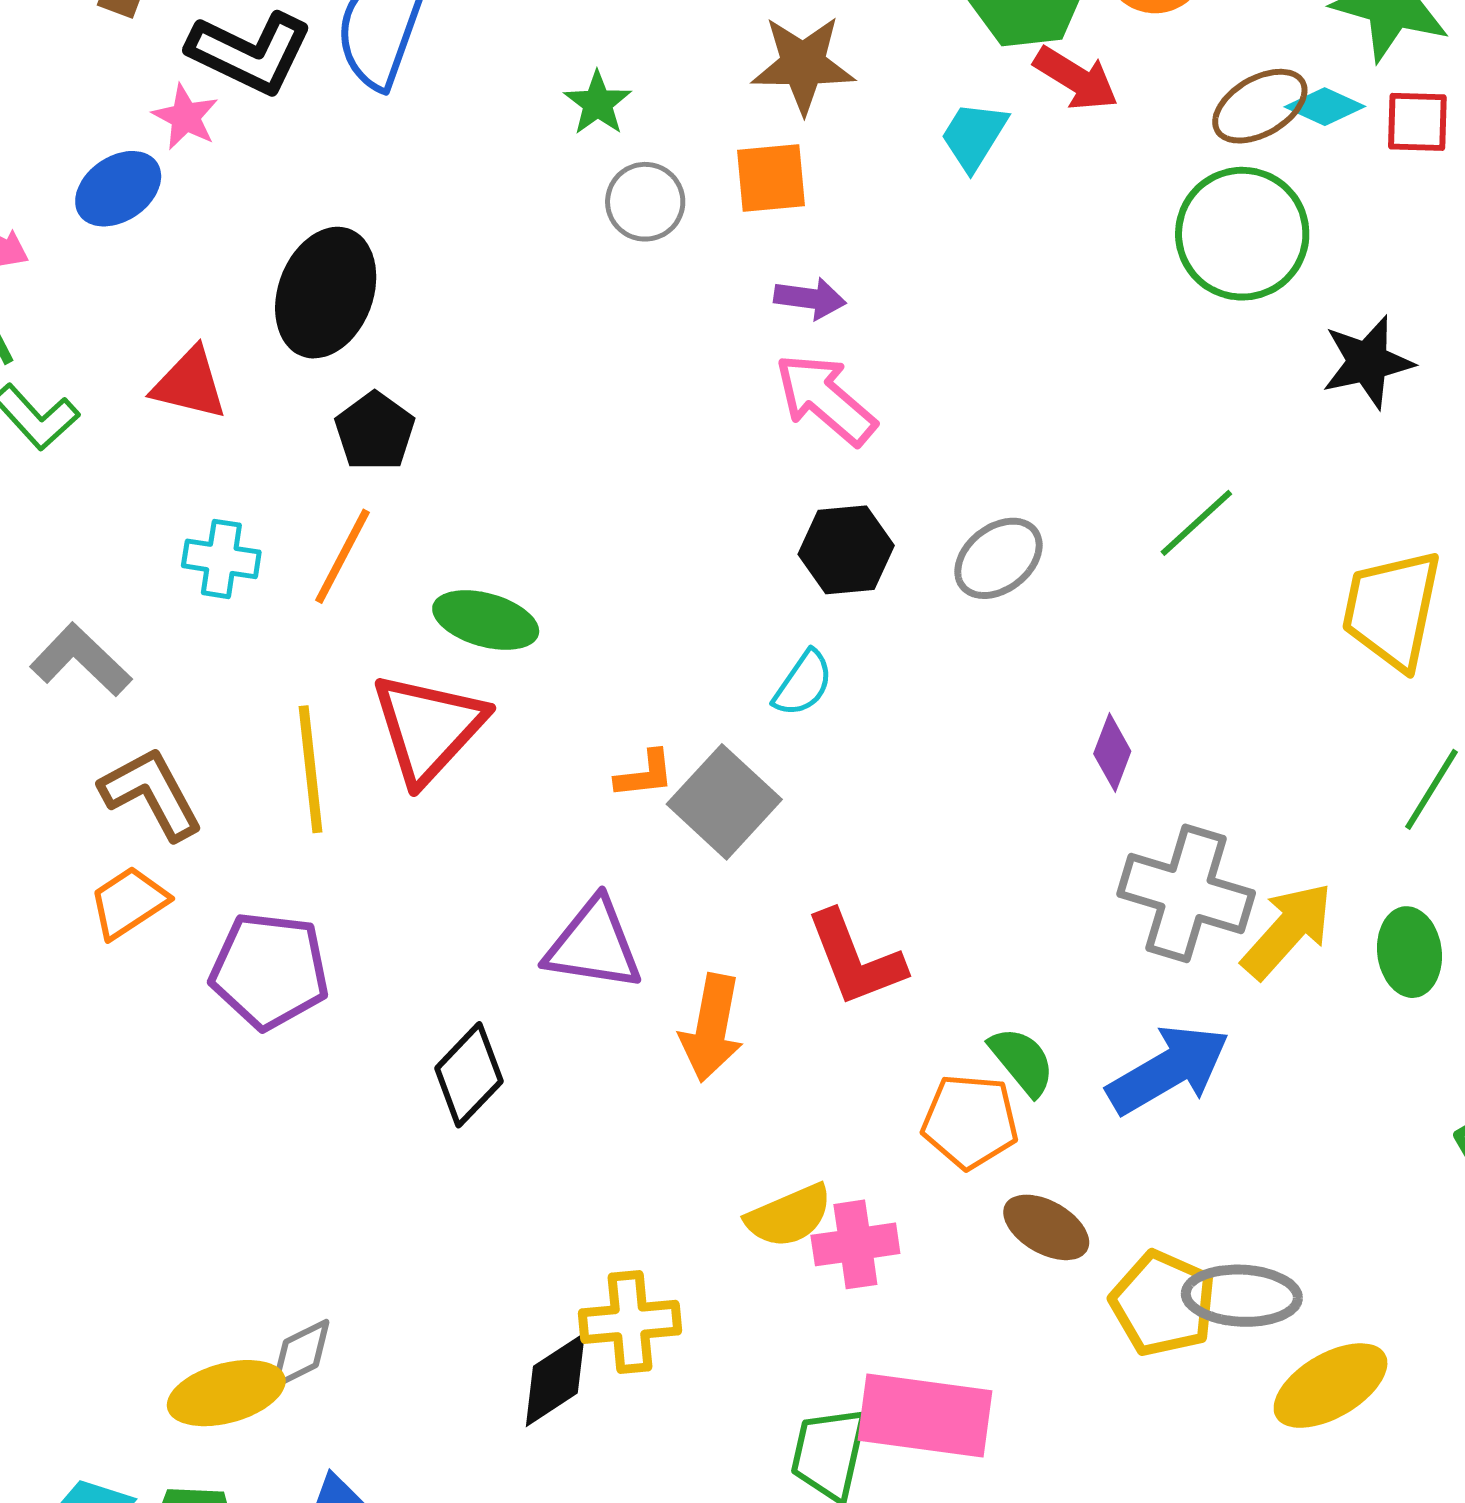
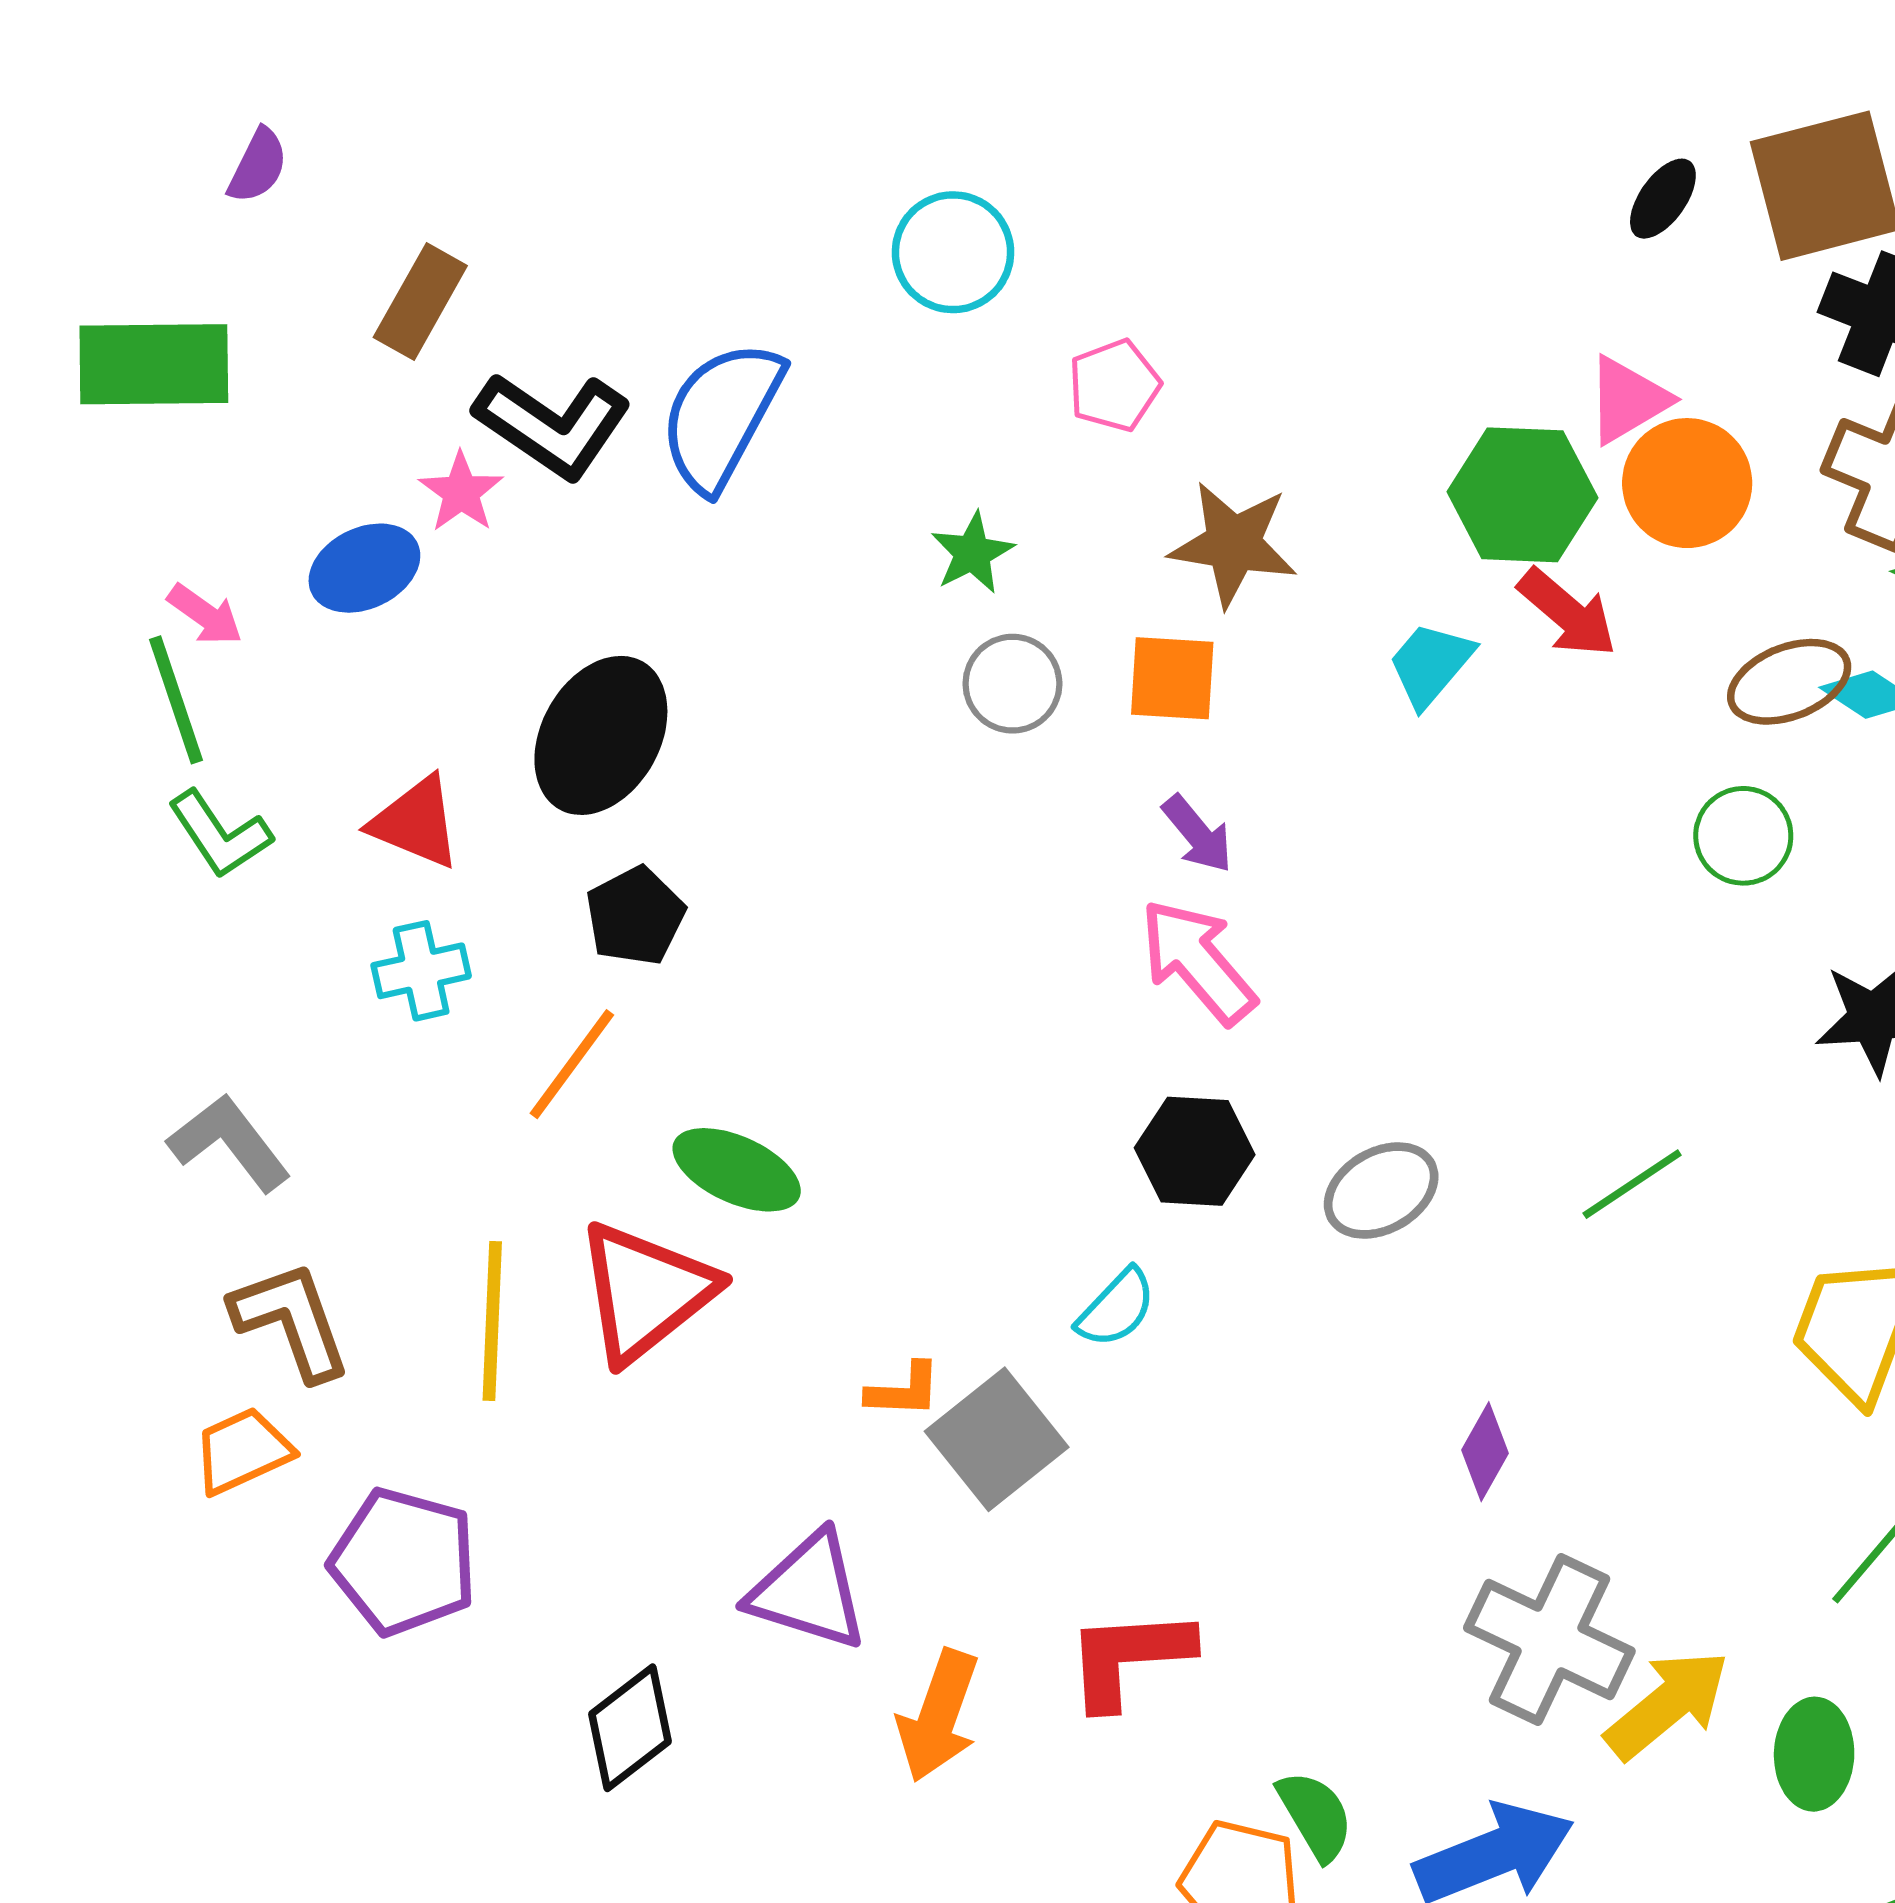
green circle: (1242, 234) -> (1743, 836), size x0.6
purple arrow: (810, 298) -> (1198, 834), turned 34
cyan cross: (221, 559) -> (421, 971), moved, turned -30
red L-shape: (855, 959) -> (1129, 1658), turned 99

